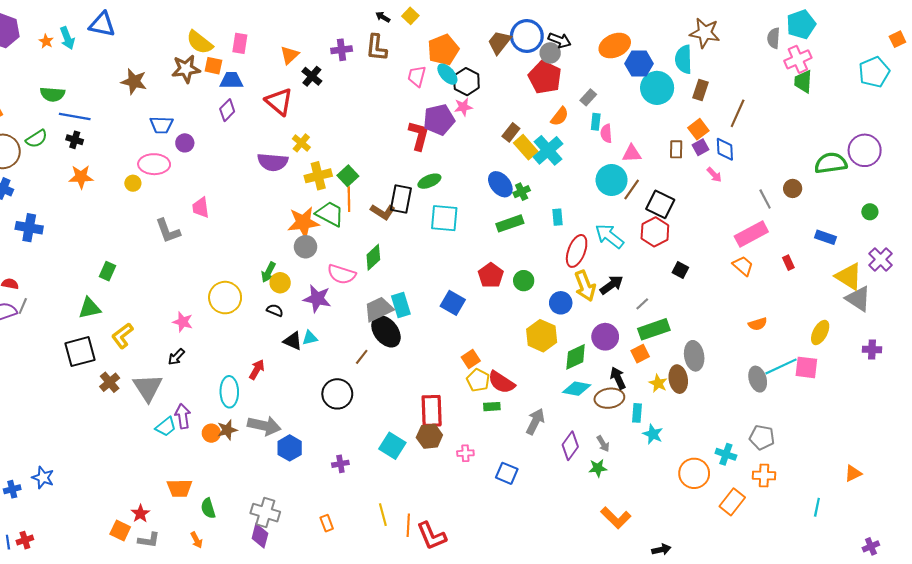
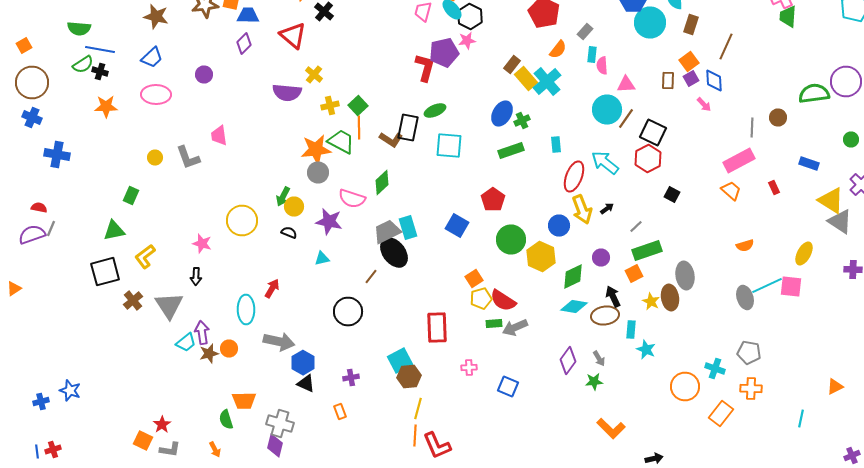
blue trapezoid: (162, 125) -> (152, 58), moved, turned -45
green semicircle: (37, 139) -> (83, 64), moved
pink ellipse: (154, 164) -> (156, 94), moved
yellow cross: (318, 176) -> (330, 106), size x0.7
yellow circle: (133, 183) -> (155, 158), moved
blue ellipse: (500, 184) -> (502, 114), turned 70
gray line: (765, 199) -> (752, 128), turned 30
green circle: (524, 281) -> (511, 240), moved, size x1.5
black arrow: (612, 285) -> (607, 208), size x0.6
purple circle: (605, 337) -> (601, 258), size x0.7
black triangle: (293, 341) -> (306, 384), moved
black arrow: (176, 357) -> (196, 276), turned -42
yellow pentagon: (478, 380) -> (481, 298), turned 30
gray arrow: (535, 421) -> (515, 328), moved, turned -140
brown star: (227, 430) -> (209, 354), moved
brown hexagon: (429, 436) -> (409, 376), moved
cyan square: (392, 446) -> (400, 360), turned 30
orange trapezoid: (180, 488) -> (244, 400), moved
yellow line: (383, 515) -> (418, 408), moved, turned 30
orange rectangle: (327, 523) -> (340, 412), moved

